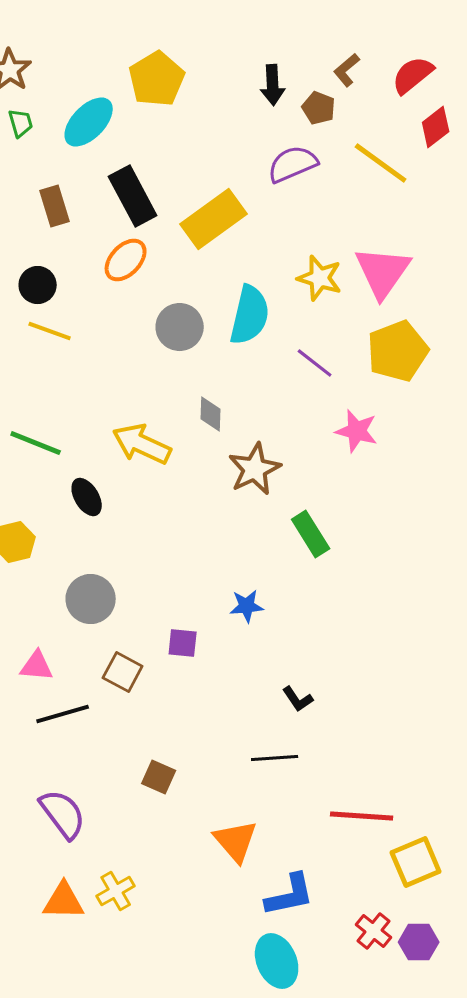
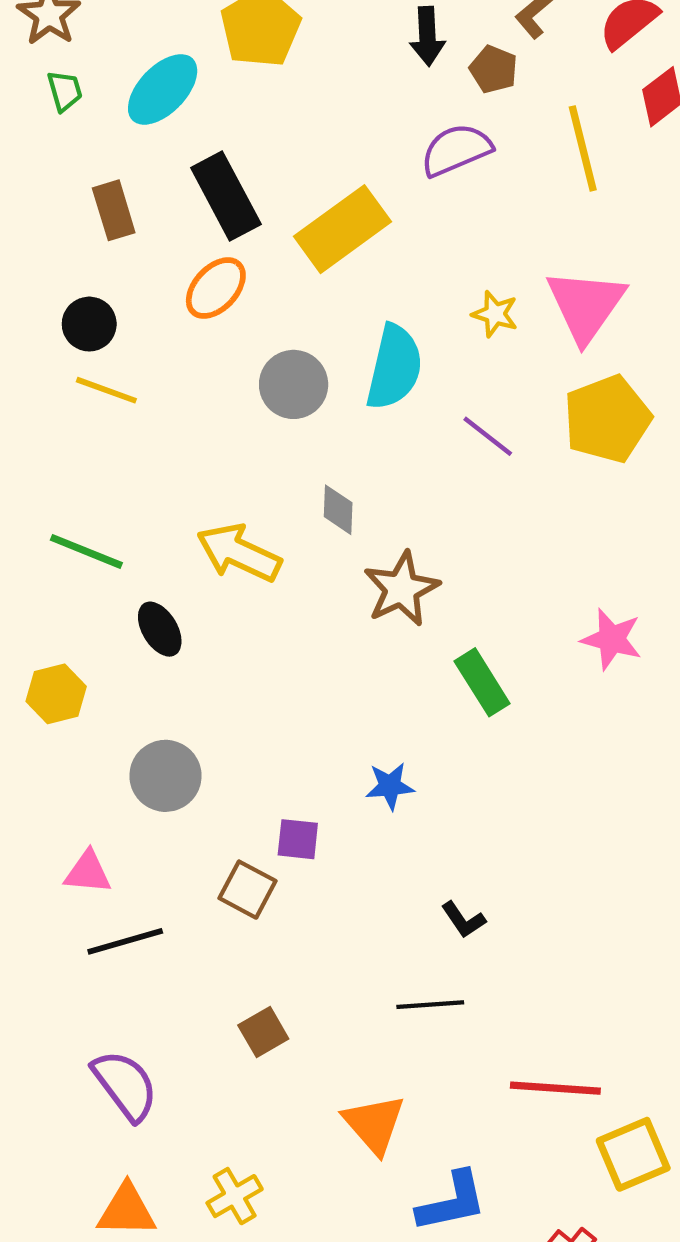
yellow line: (381, 163) -> (583, 148), turned 40
yellow star: (320, 278) -> (495, 314), size x0.7
pink star: (357, 431) -> (612, 639), moved
brown square: (123, 672) -> (248, 890), moved
brown square: (159, 777) -> (263, 1032), turned 36
yellow cross: (116, 891) -> (235, 1196), moved

